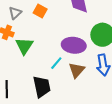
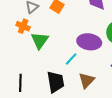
brown triangle: (77, 70) -> (87, 80), moved

